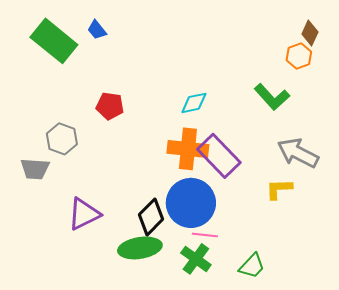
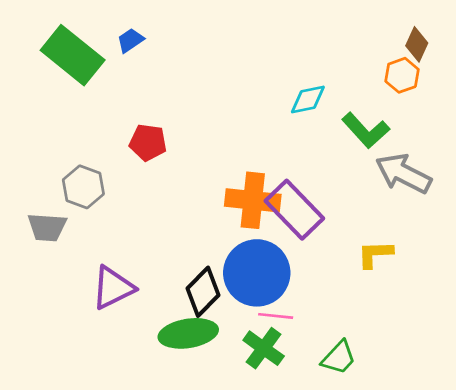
blue trapezoid: (97, 30) -> (130, 40), turned 95
cyan diamond: (194, 103) -> (308, 99), moved
gray arrow: (298, 153) -> (403, 173), moved

